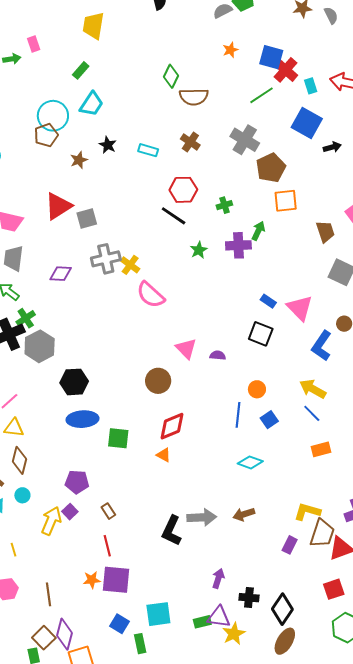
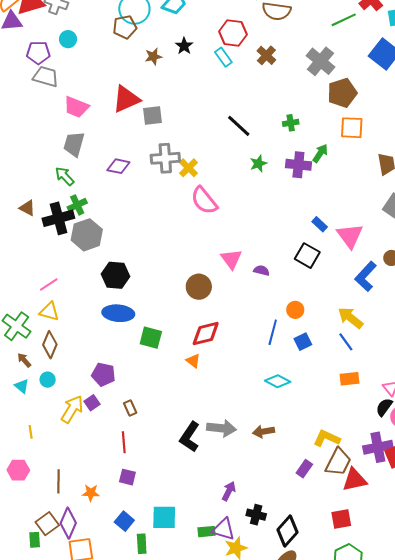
cyan rectangle: (148, 150) -> (223, 57), turned 30
red hexagon: (183, 190) -> (233, 33), moved
orange star: (92, 580) -> (91, 493), moved
purple square: (116, 580) -> (127, 477), size x0.6

